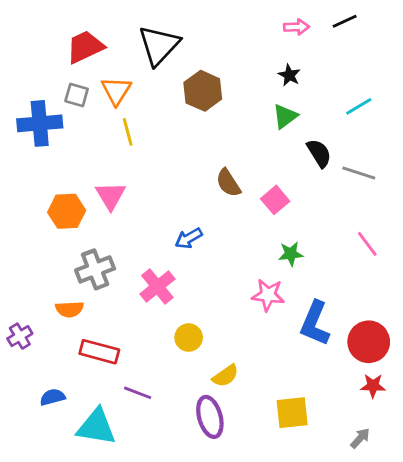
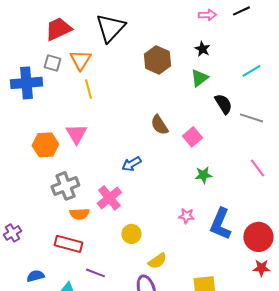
brown hexagon: (203, 91) -> (157, 60), moved
pink star: (268, 295) -> (186, 216), moved, size x0.7
orange semicircle: (69, 309) -> (79, 214), moved

